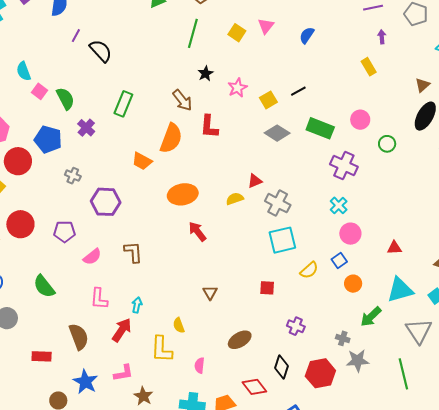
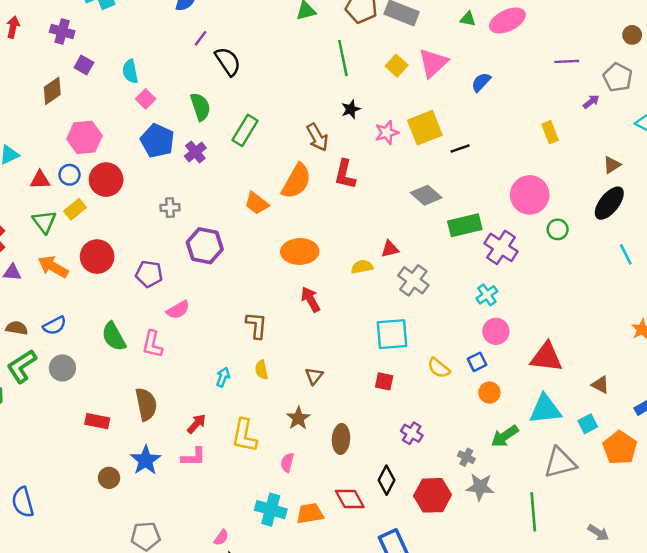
pink triangle: (266, 26) -> (433, 63), size x1.5
green line: (193, 33) -> (343, 58), turned -36
purple arrow: (382, 37) -> (591, 102), moved, turned 48
green semicircle: (65, 99) -> (200, 107), moved
yellow square: (268, 100) -> (425, 128), moved, size x1.6
pink circle: (360, 120) -> (530, 195), size x1.6
green rectangle: (320, 128) -> (465, 225), moved, turned -44
blue pentagon: (48, 139) -> (157, 141), moved
gray cross: (73, 176) -> (170, 208), turned -35
cyan square: (282, 240) -> (392, 334), moved
red triangle: (394, 248) -> (546, 357), size x1.8
brown L-shape: (133, 252) -> (256, 325), moved
yellow semicircle: (309, 270) -> (439, 368), turned 72
pink L-shape: (99, 299) -> (152, 344), moved
yellow semicircle: (179, 325) -> (261, 370), moved
red arrow: (122, 330) -> (196, 424), moved, size x0.7
gray triangle: (419, 331) -> (560, 463), turned 40
brown ellipse: (240, 340) -> (341, 439), turned -65
brown star: (143, 396) -> (298, 418), moved

